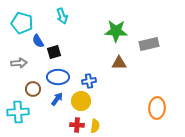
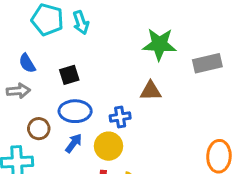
cyan pentagon: (22, 23) -> (47, 20), moved
blue semicircle: (38, 41) -> (27, 63), moved
brown triangle: (119, 63) -> (151, 91), moved

